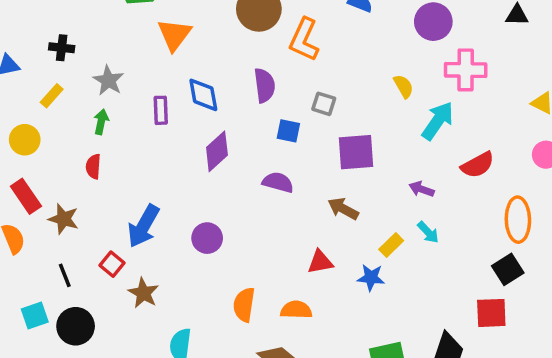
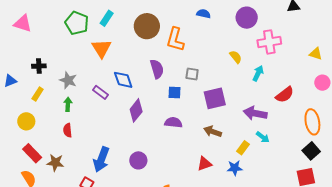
purple rectangle: (161, 110) -> (101, 92), turned -42
cyan arrow: (438, 121) -> (258, 73), size x0.7
purple arrow: (422, 189) -> (255, 113), size x1.6

